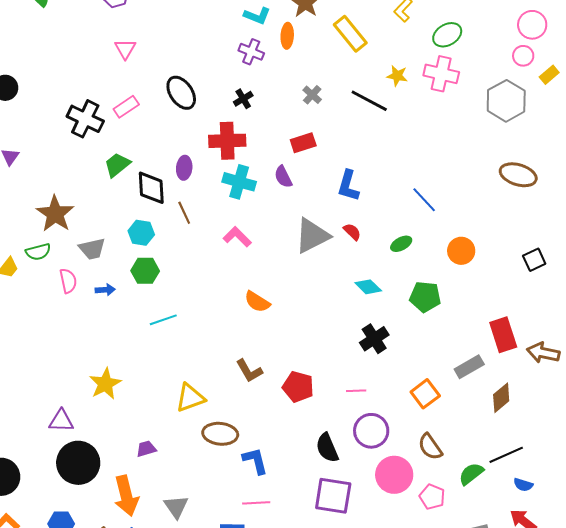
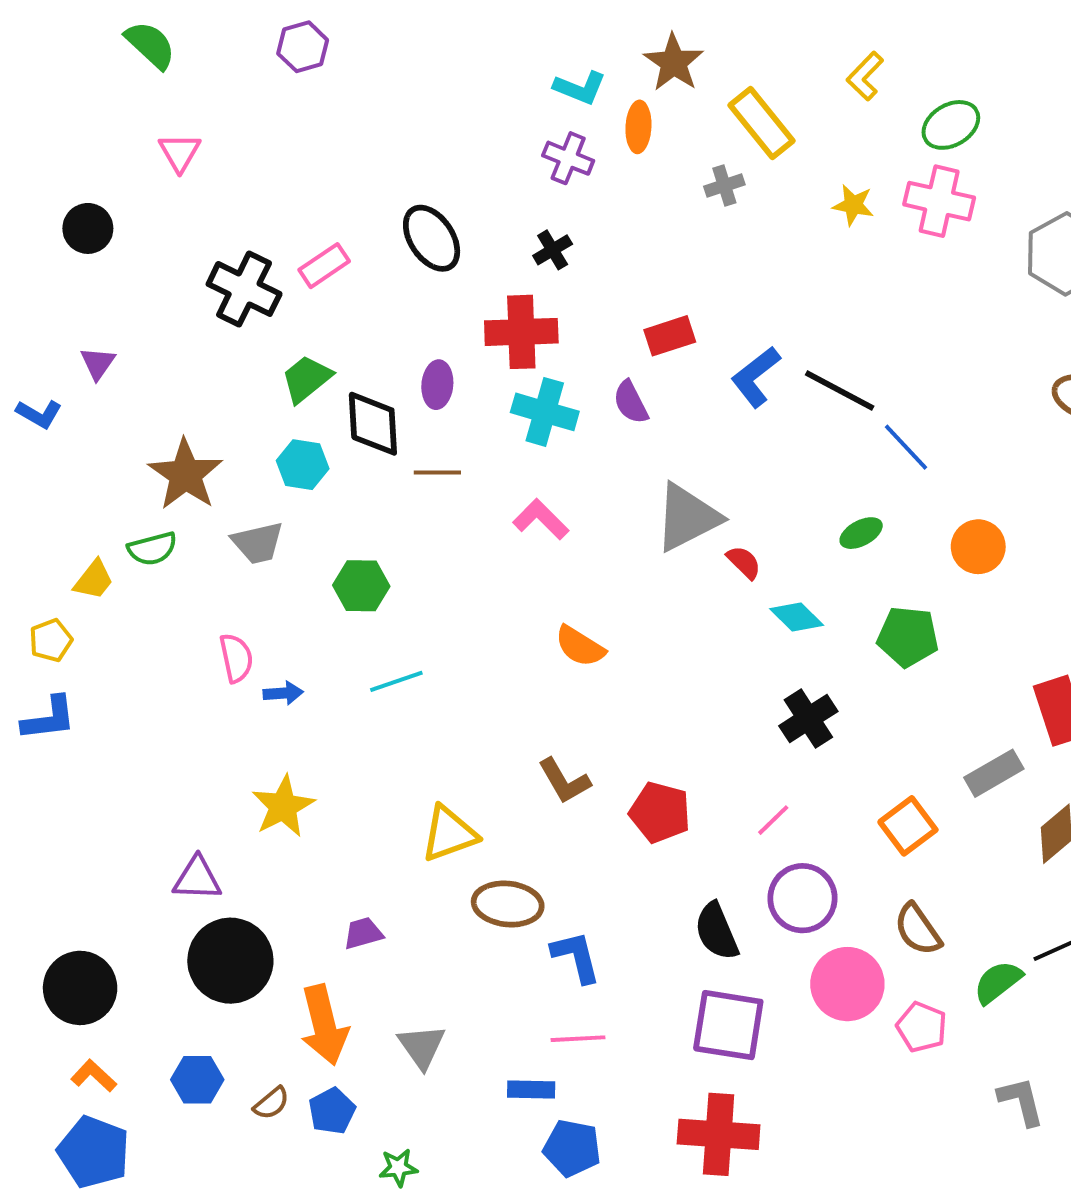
pink triangle: (125, 49) -> (180, 152), moved
gray cross: (312, 95) -> (724, 185), moved, turned 30
black line: (369, 101) -> (840, 391), moved
blue L-shape: (348, 186) -> (756, 377), moved, turned 36
brown line: (184, 213) -> (437, 473), turned -65
red semicircle: (352, 232) -> (744, 562), moved
cyan hexagon: (141, 233) -> (303, 465), moved
pink semicircle: (68, 281) -> (236, 658), moved
blue arrow: (105, 290) -> (283, 693), moved
pink line: (356, 391) -> (773, 820), turned -42

